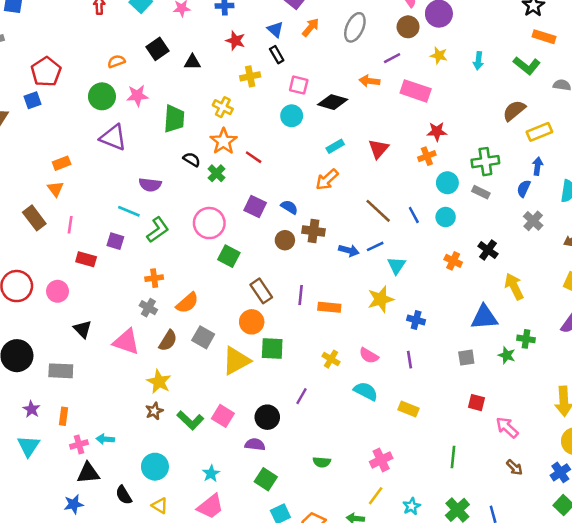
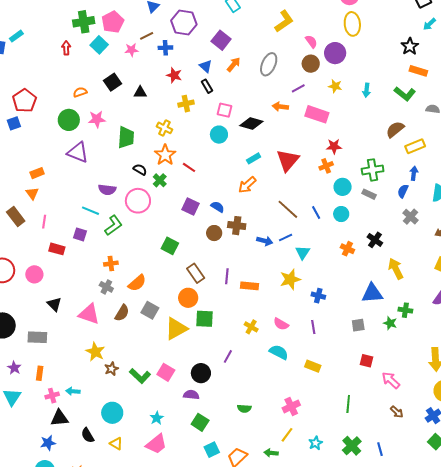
red triangle: (378, 149) -> (288, 160), size x1.4
pink circle: (209, 223) -> (138, 201), moved
yellow star: (159, 382) -> (95, 352), moved

